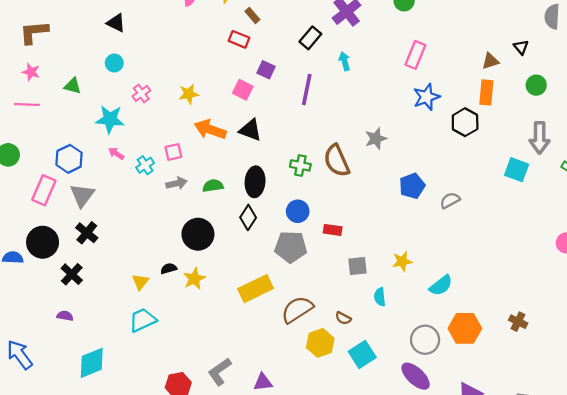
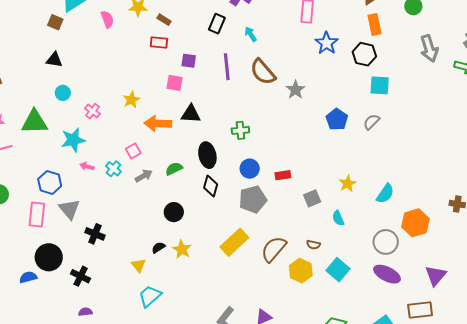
green triangle: (73, 86) -> (34, 122), size x1.8
brown semicircle: (337, 161) -> (263, 72), moved
cyan square: (517, 170) -> (380, 85), moved
black cross: (87, 233) -> (95, 234), moved
black circle: (198, 234) -> (174, 212), size x0.7

